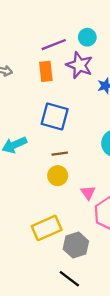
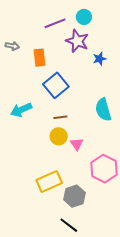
orange rectangle: (46, 71) -> (39, 58), moved
blue square: (55, 117) -> (56, 85), turned 35
pink triangle: (88, 193) -> (77, 144), moved

